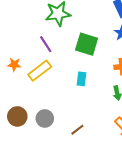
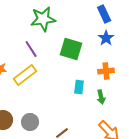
cyan rectangle: (81, 79) -> (79, 87), moved

